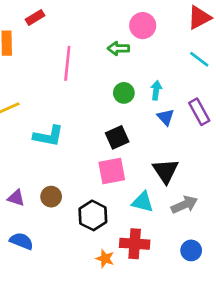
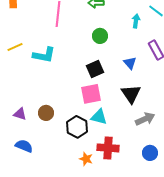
cyan arrow: (156, 90) -> (136, 21), moved
blue triangle: (166, 117) -> (130, 63), moved
cyan L-shape: (48, 136) -> (44, 55), moved
cyan triangle: (143, 202) -> (99, 117), moved

